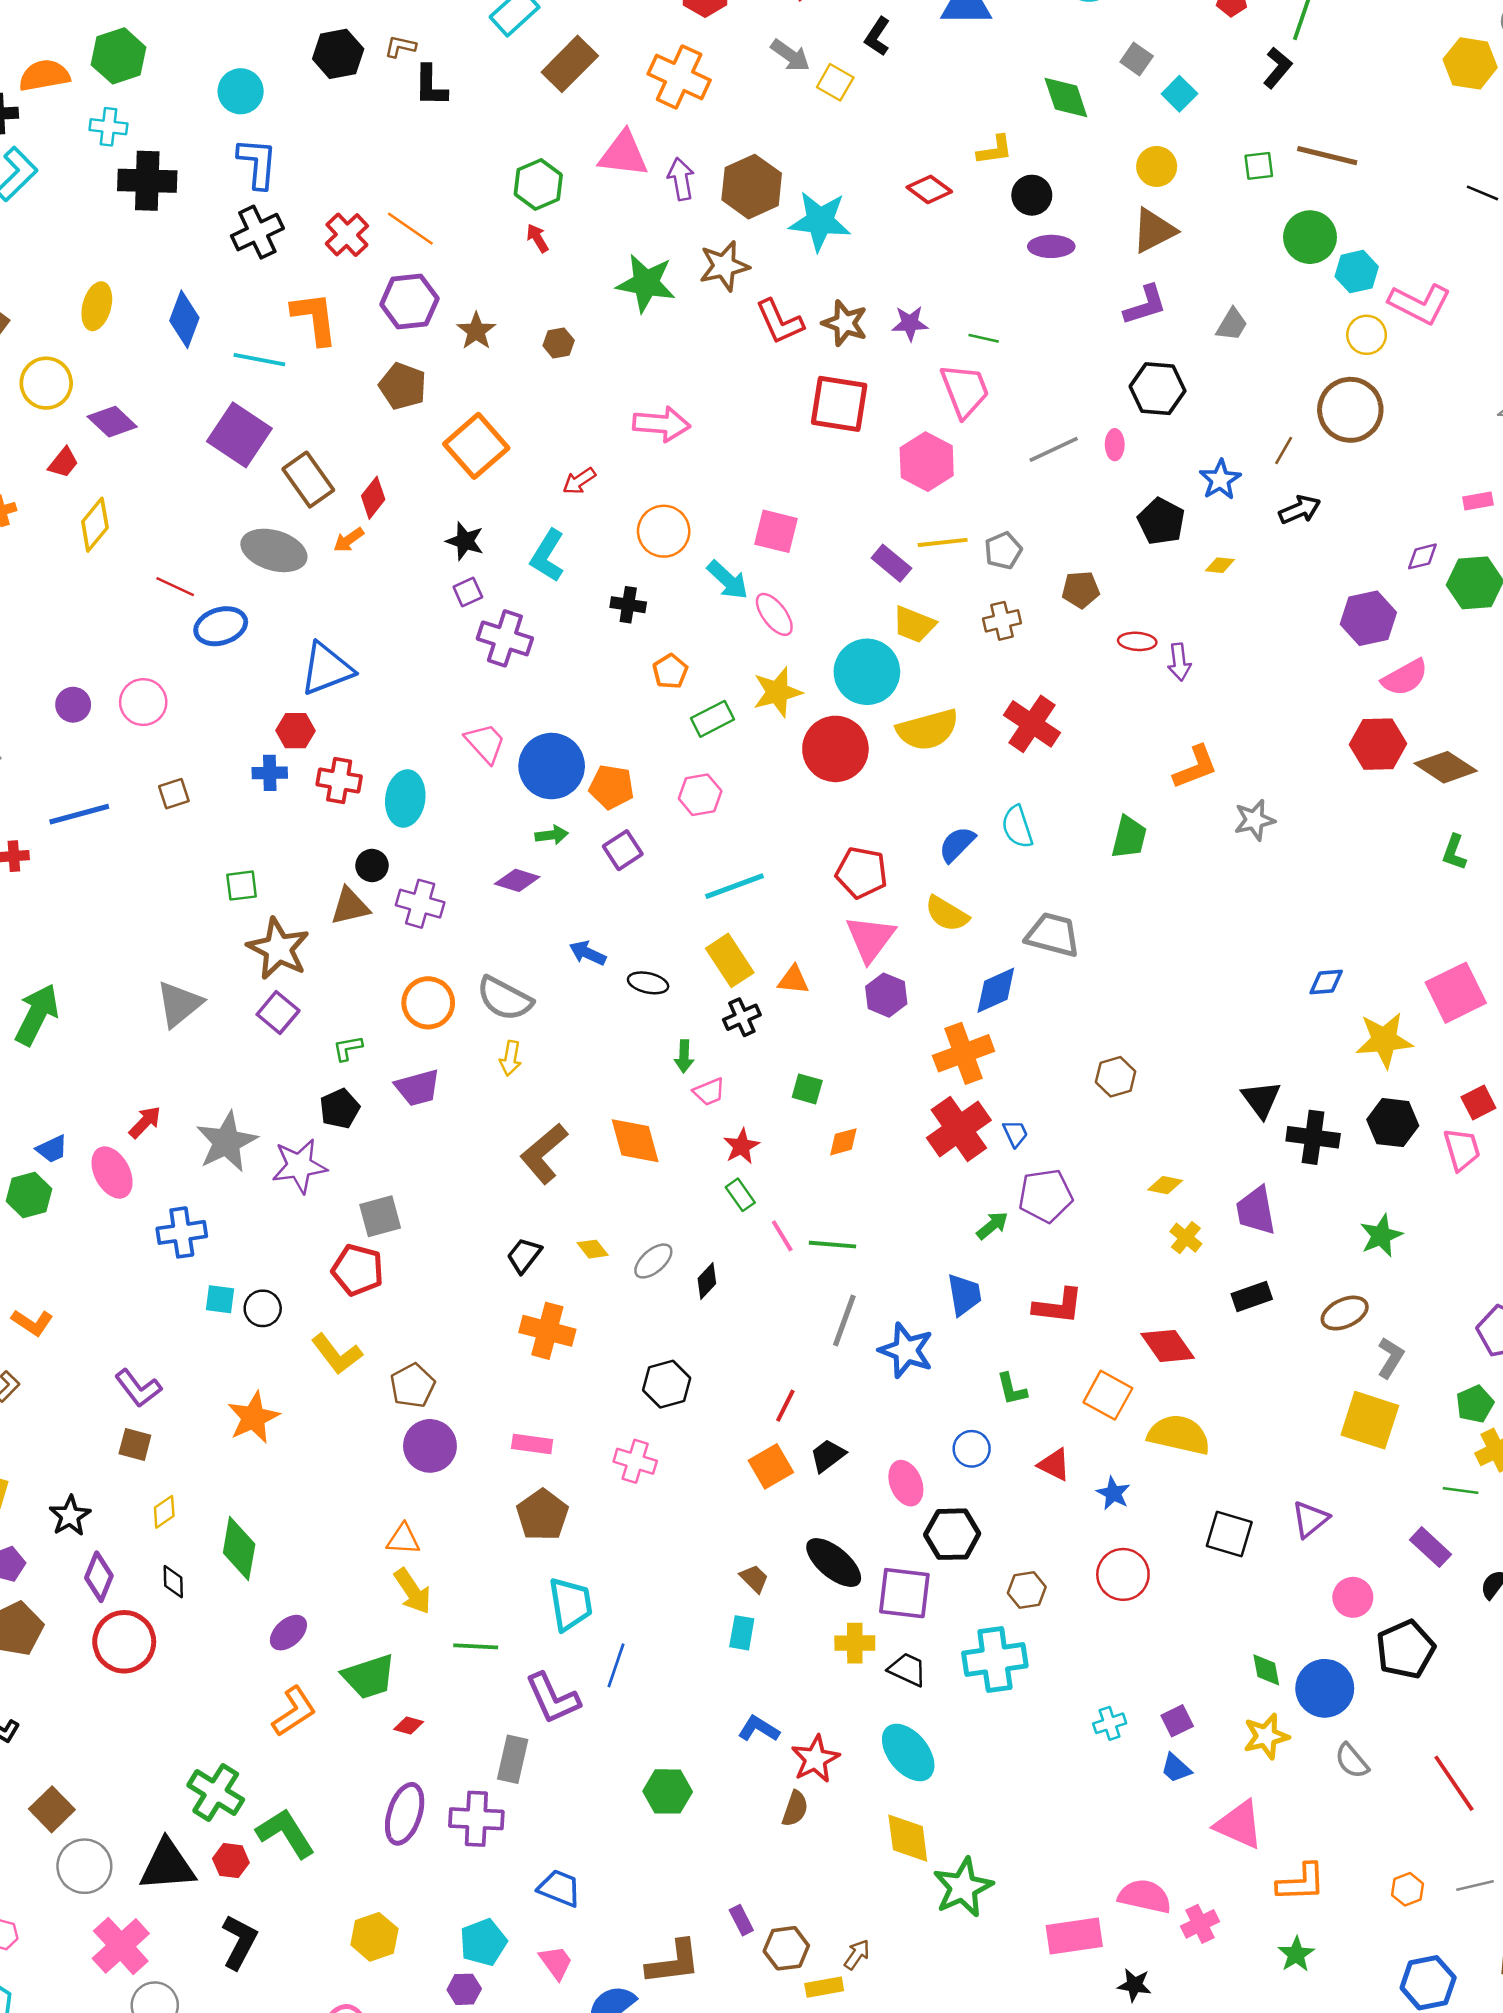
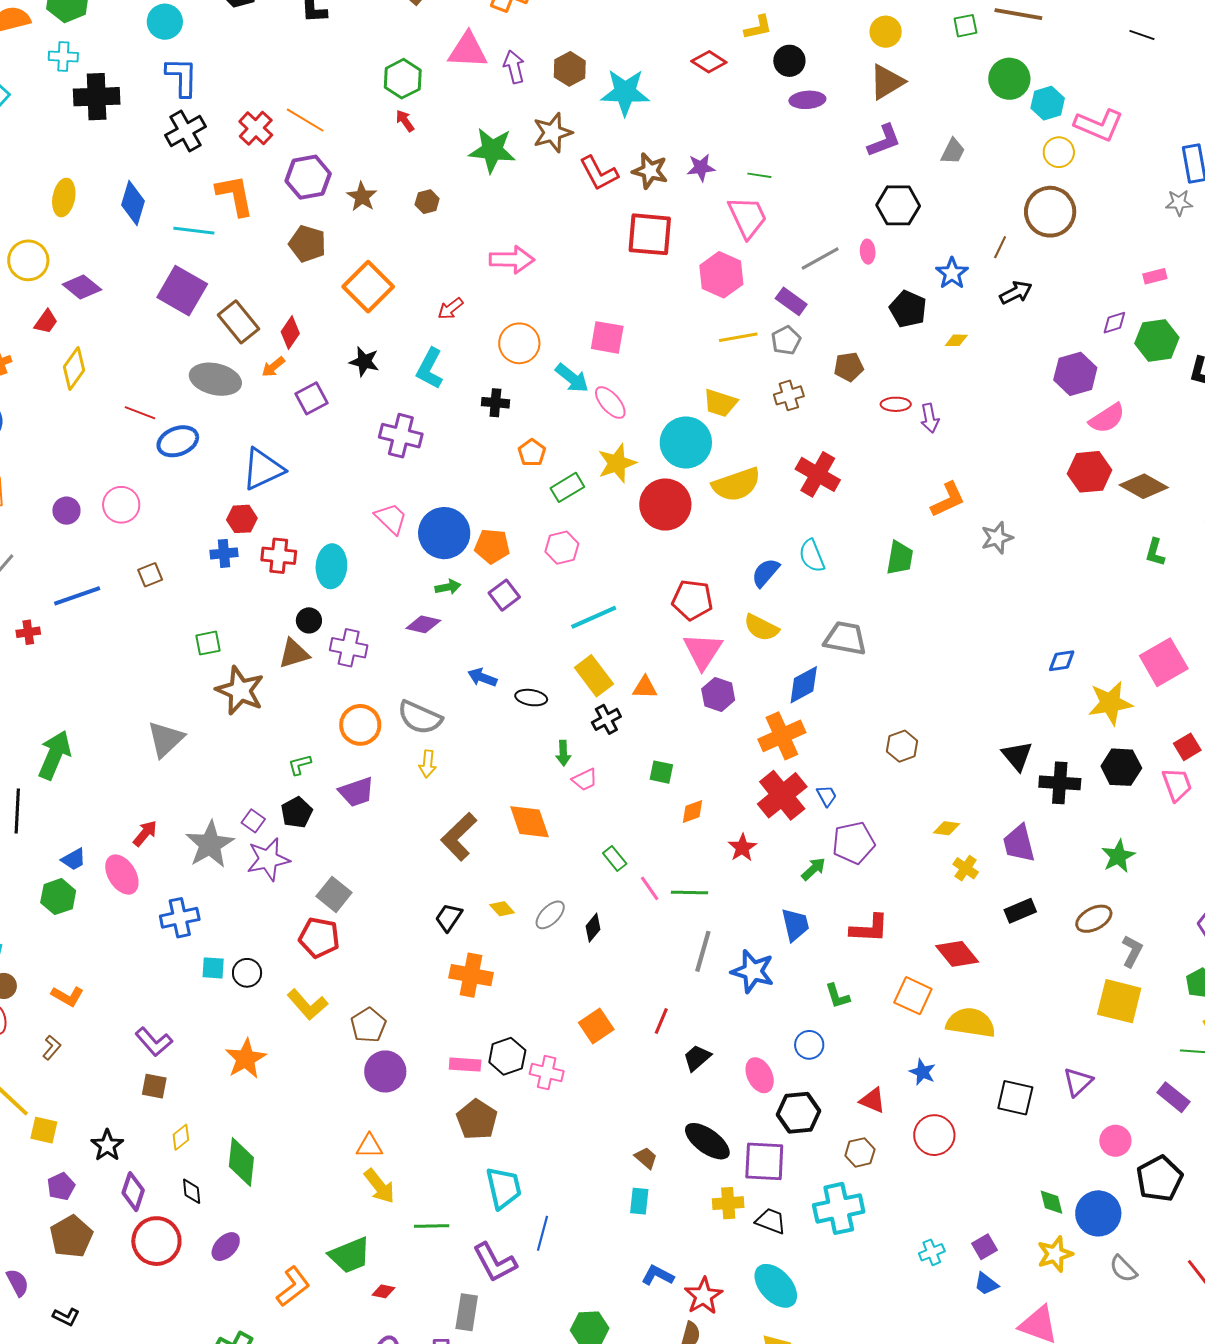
brown hexagon: (752, 187) -> (570, 69), size x0.7
purple rectangle: (891, 563) -> (791, 301), moved
purple square: (468, 592) -> (312, 398), moved, size x1.4
purple square: (278, 1013) -> (253, 821), moved, size x0.7
red star: (741, 1146) -> (742, 848), moved
gray square: (380, 1216) -> (334, 894), turned -32
black hexagon: (667, 1384) -> (507, 1056), moved
red triangle: (1054, 1465) -> (873, 1100), moved
orange square: (771, 1466) -> (596, 1026), moved
purple ellipse: (288, 1633) -> (226, 1247), moved

